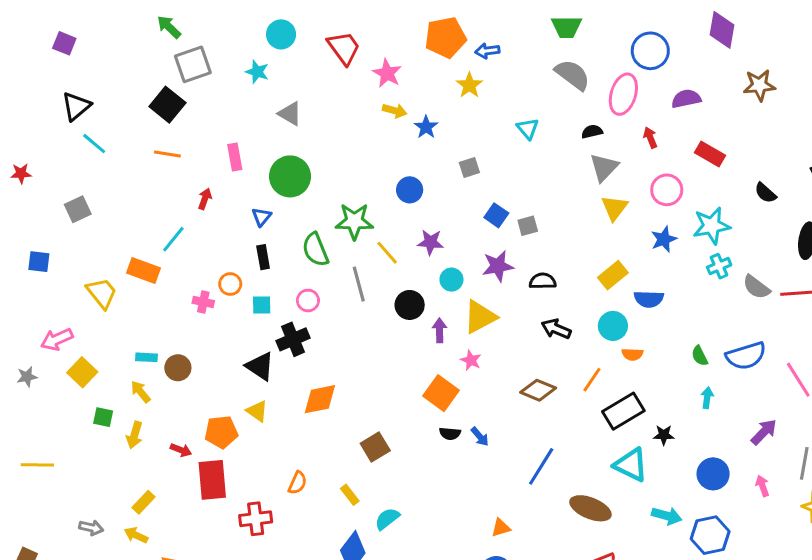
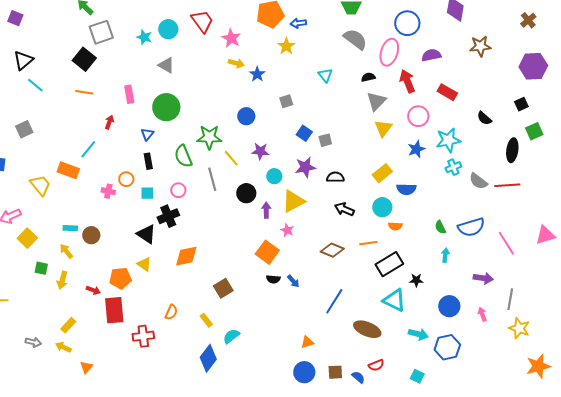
cyan circle: (281, 34) -> (168, 29), moved
red arrow: (650, 138) -> (407, 81), size x1.6
orange line: (592, 380) -> (368, 243), turned 48
purple arrow: (764, 432) -> (483, 278), turned 54

